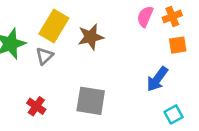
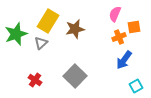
orange cross: (172, 17) -> (119, 37), moved
orange square: (178, 45) -> (134, 27), moved
gray square: (91, 101) -> (75, 76), turned 35

